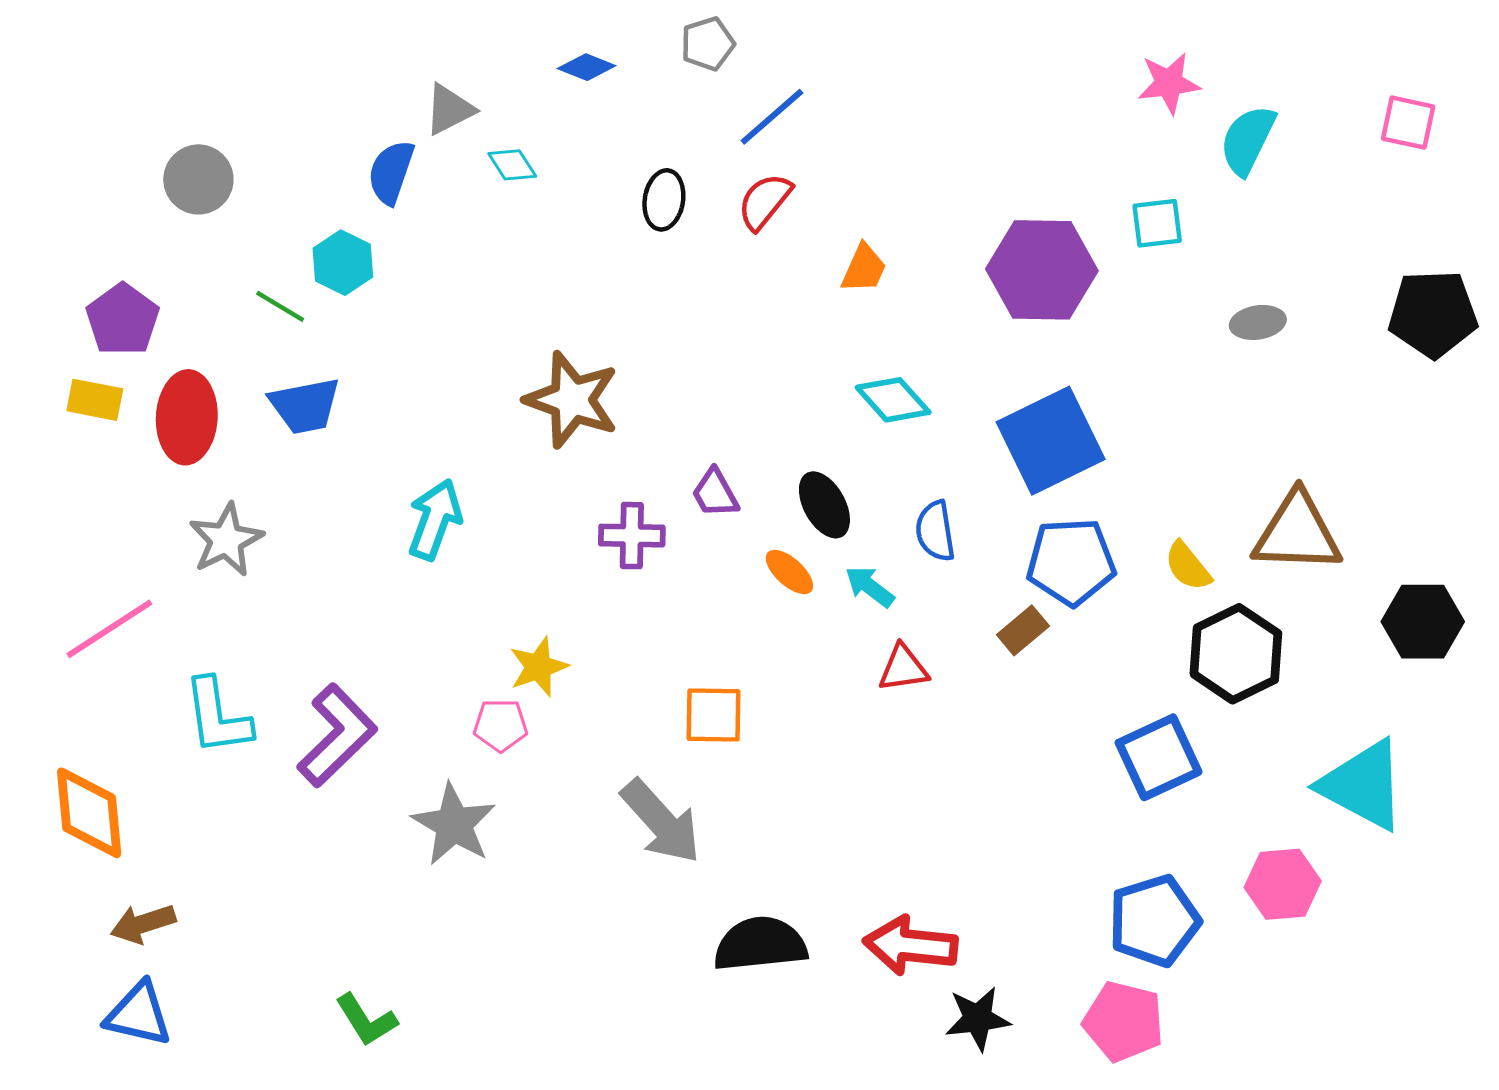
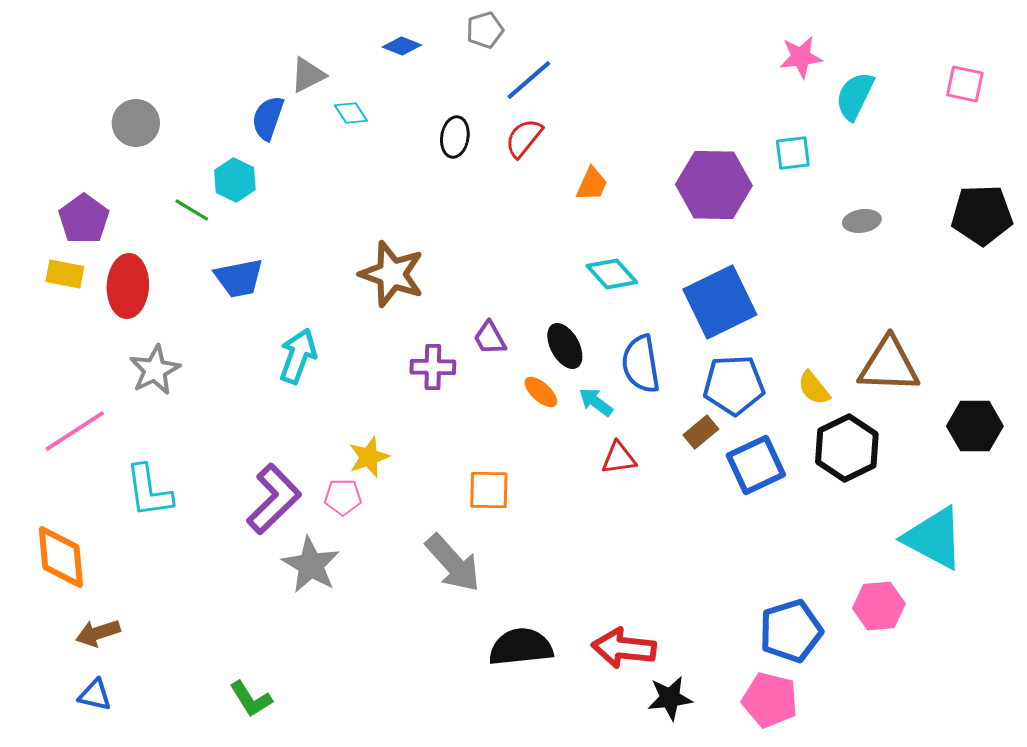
blue trapezoid: (305, 406) -> (239, 278), moved
blue semicircle: (935, 531) -> (641, 364), size x1.4
purple L-shape: (337, 735) -> (274, 499), moved
blue square: (1159, 757) -> (756, 465), moved
blue triangle: (139, 1014) -> (95, 695), size x0.7

